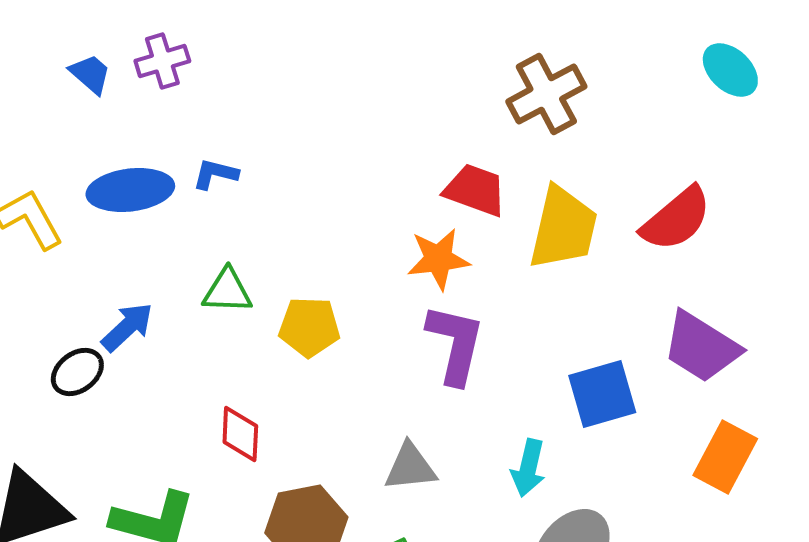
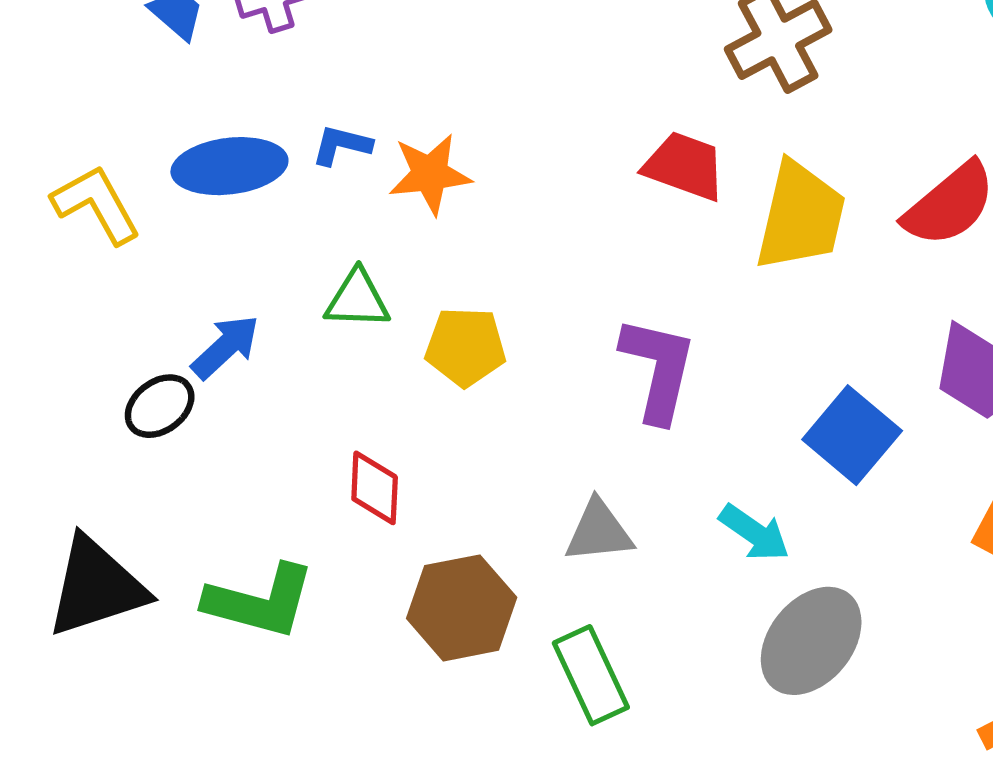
orange star: (438, 259) -> (430, 174), moved
blue square: (602, 394) -> (852, 435), turned -34
cyan arrow: (528, 468) -> (754, 533), turned -68

